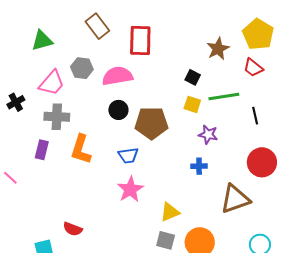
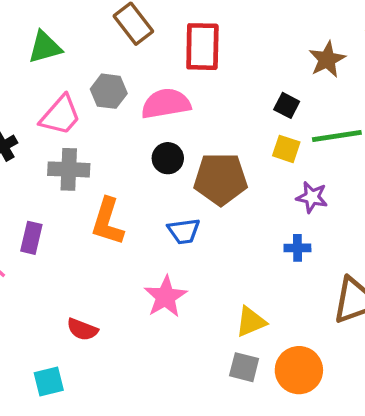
purple rectangle: (42, 150) -> (31, 238), moved
pink star: (130, 189) -> (165, 297), moved
red semicircle: (73, 229) -> (82, 329), moved

